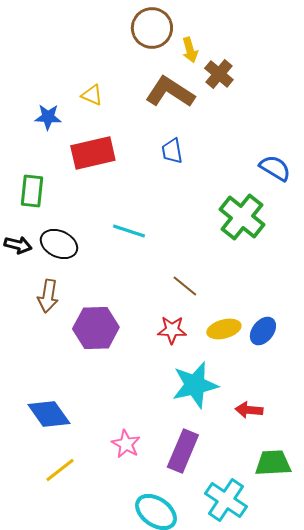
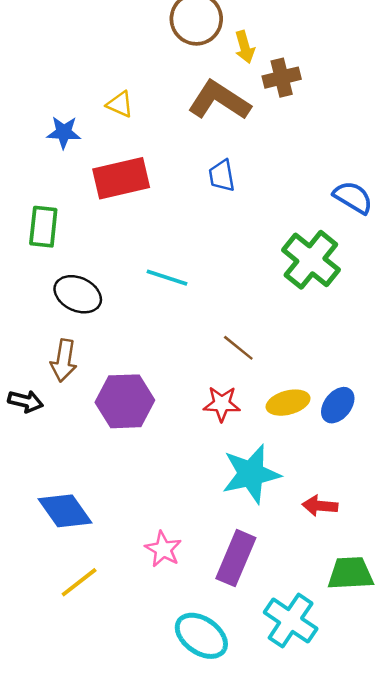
brown cross: (219, 74) -> (282, 78), turned 36
black arrow: (18, 245) -> (25, 401), moved

